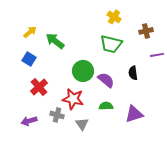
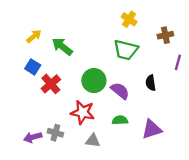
purple line: (157, 55) -> (178, 62), turned -64
red cross: (39, 87) -> (51, 84), moved
gray cross: (57, 115) -> (55, 133), moved
gray triangle: (82, 124) -> (93, 141), turned -48

